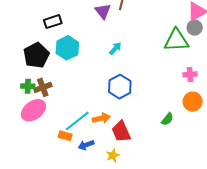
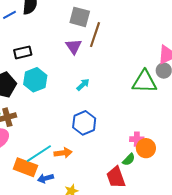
pink cross: (190, 74) -> (137, 139), moved
orange circle: (193, 102) -> (146, 148), moved
red trapezoid: (121, 132) -> (116, 177), moved
orange rectangle: (65, 136) -> (25, 167), size x1.6

